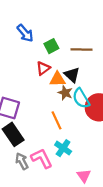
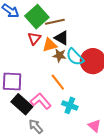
green square: (51, 46) -> (37, 17), size x1.6
brown line: (82, 49) -> (55, 22), moved
pink L-shape: (42, 158) -> (41, 101), moved

